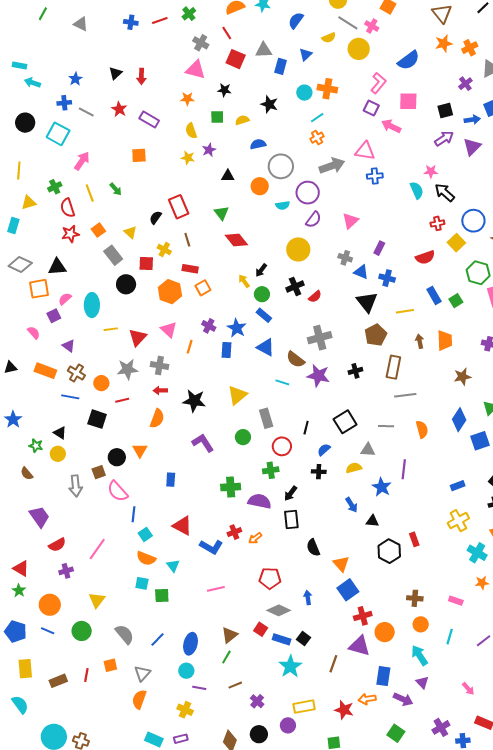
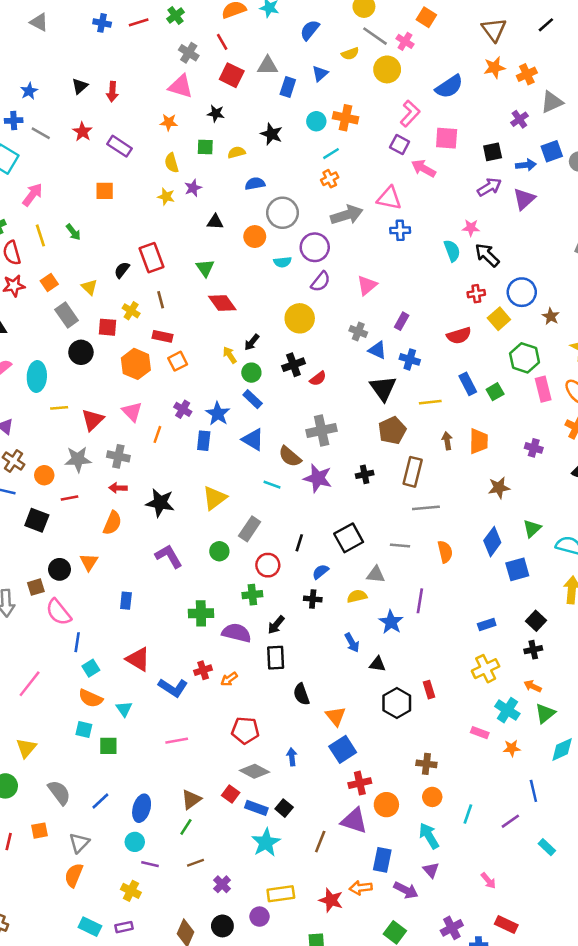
gray rectangle: (266, 418) -> (250, 529), turned 48
pink rectangle: (456, 601) -> (480, 733), moved

